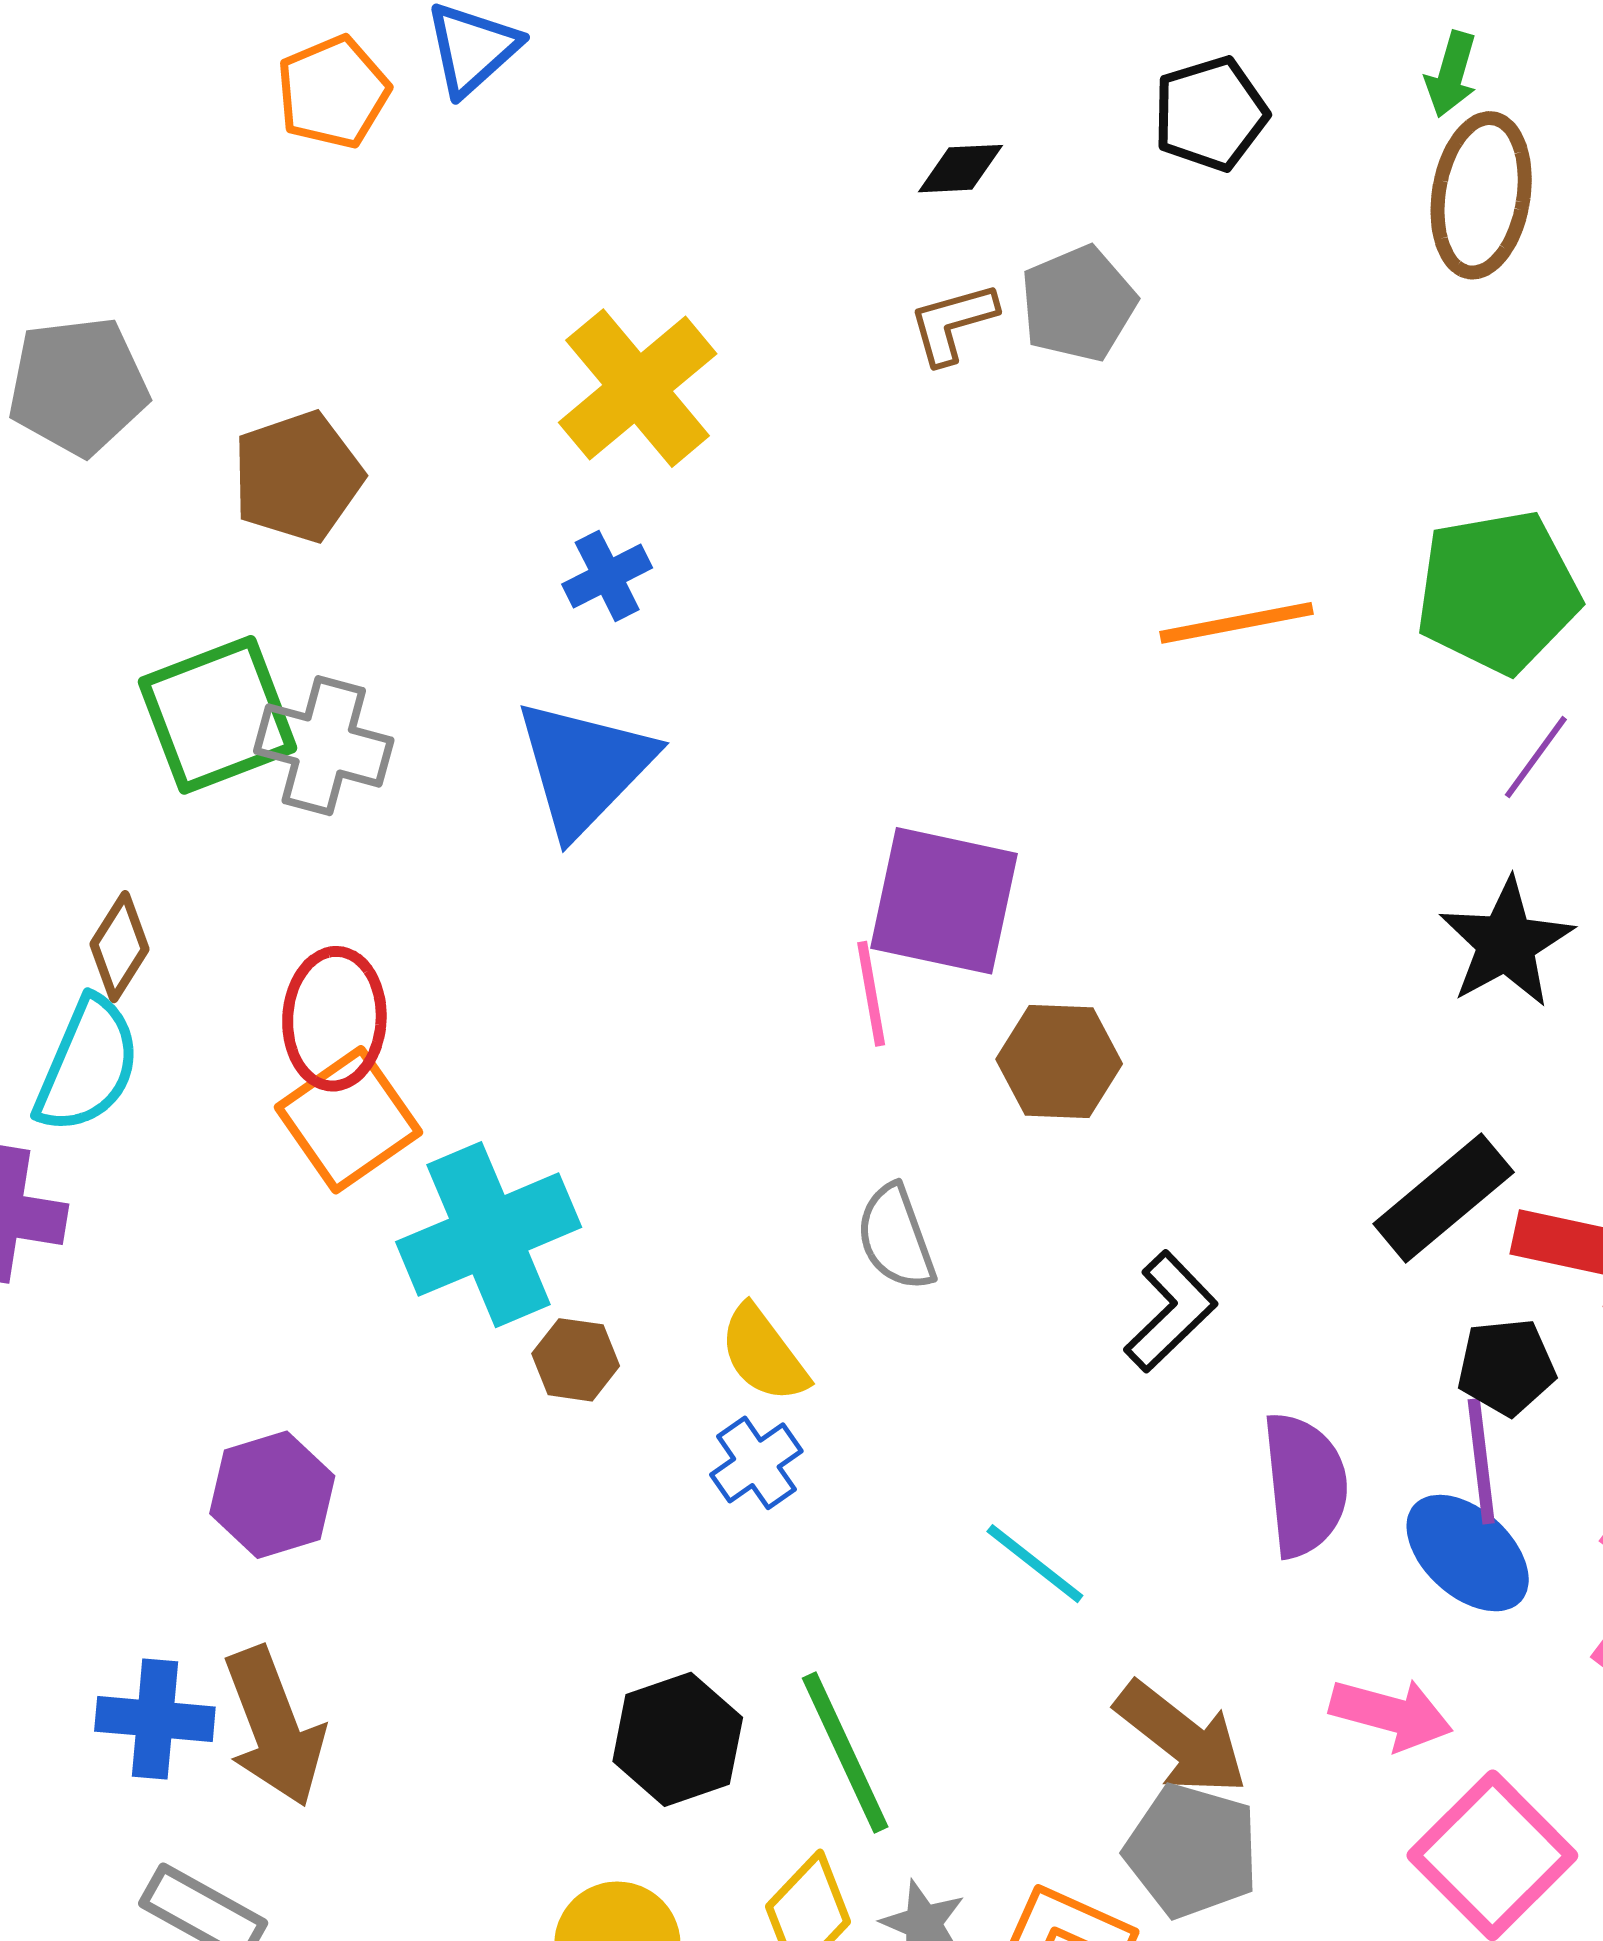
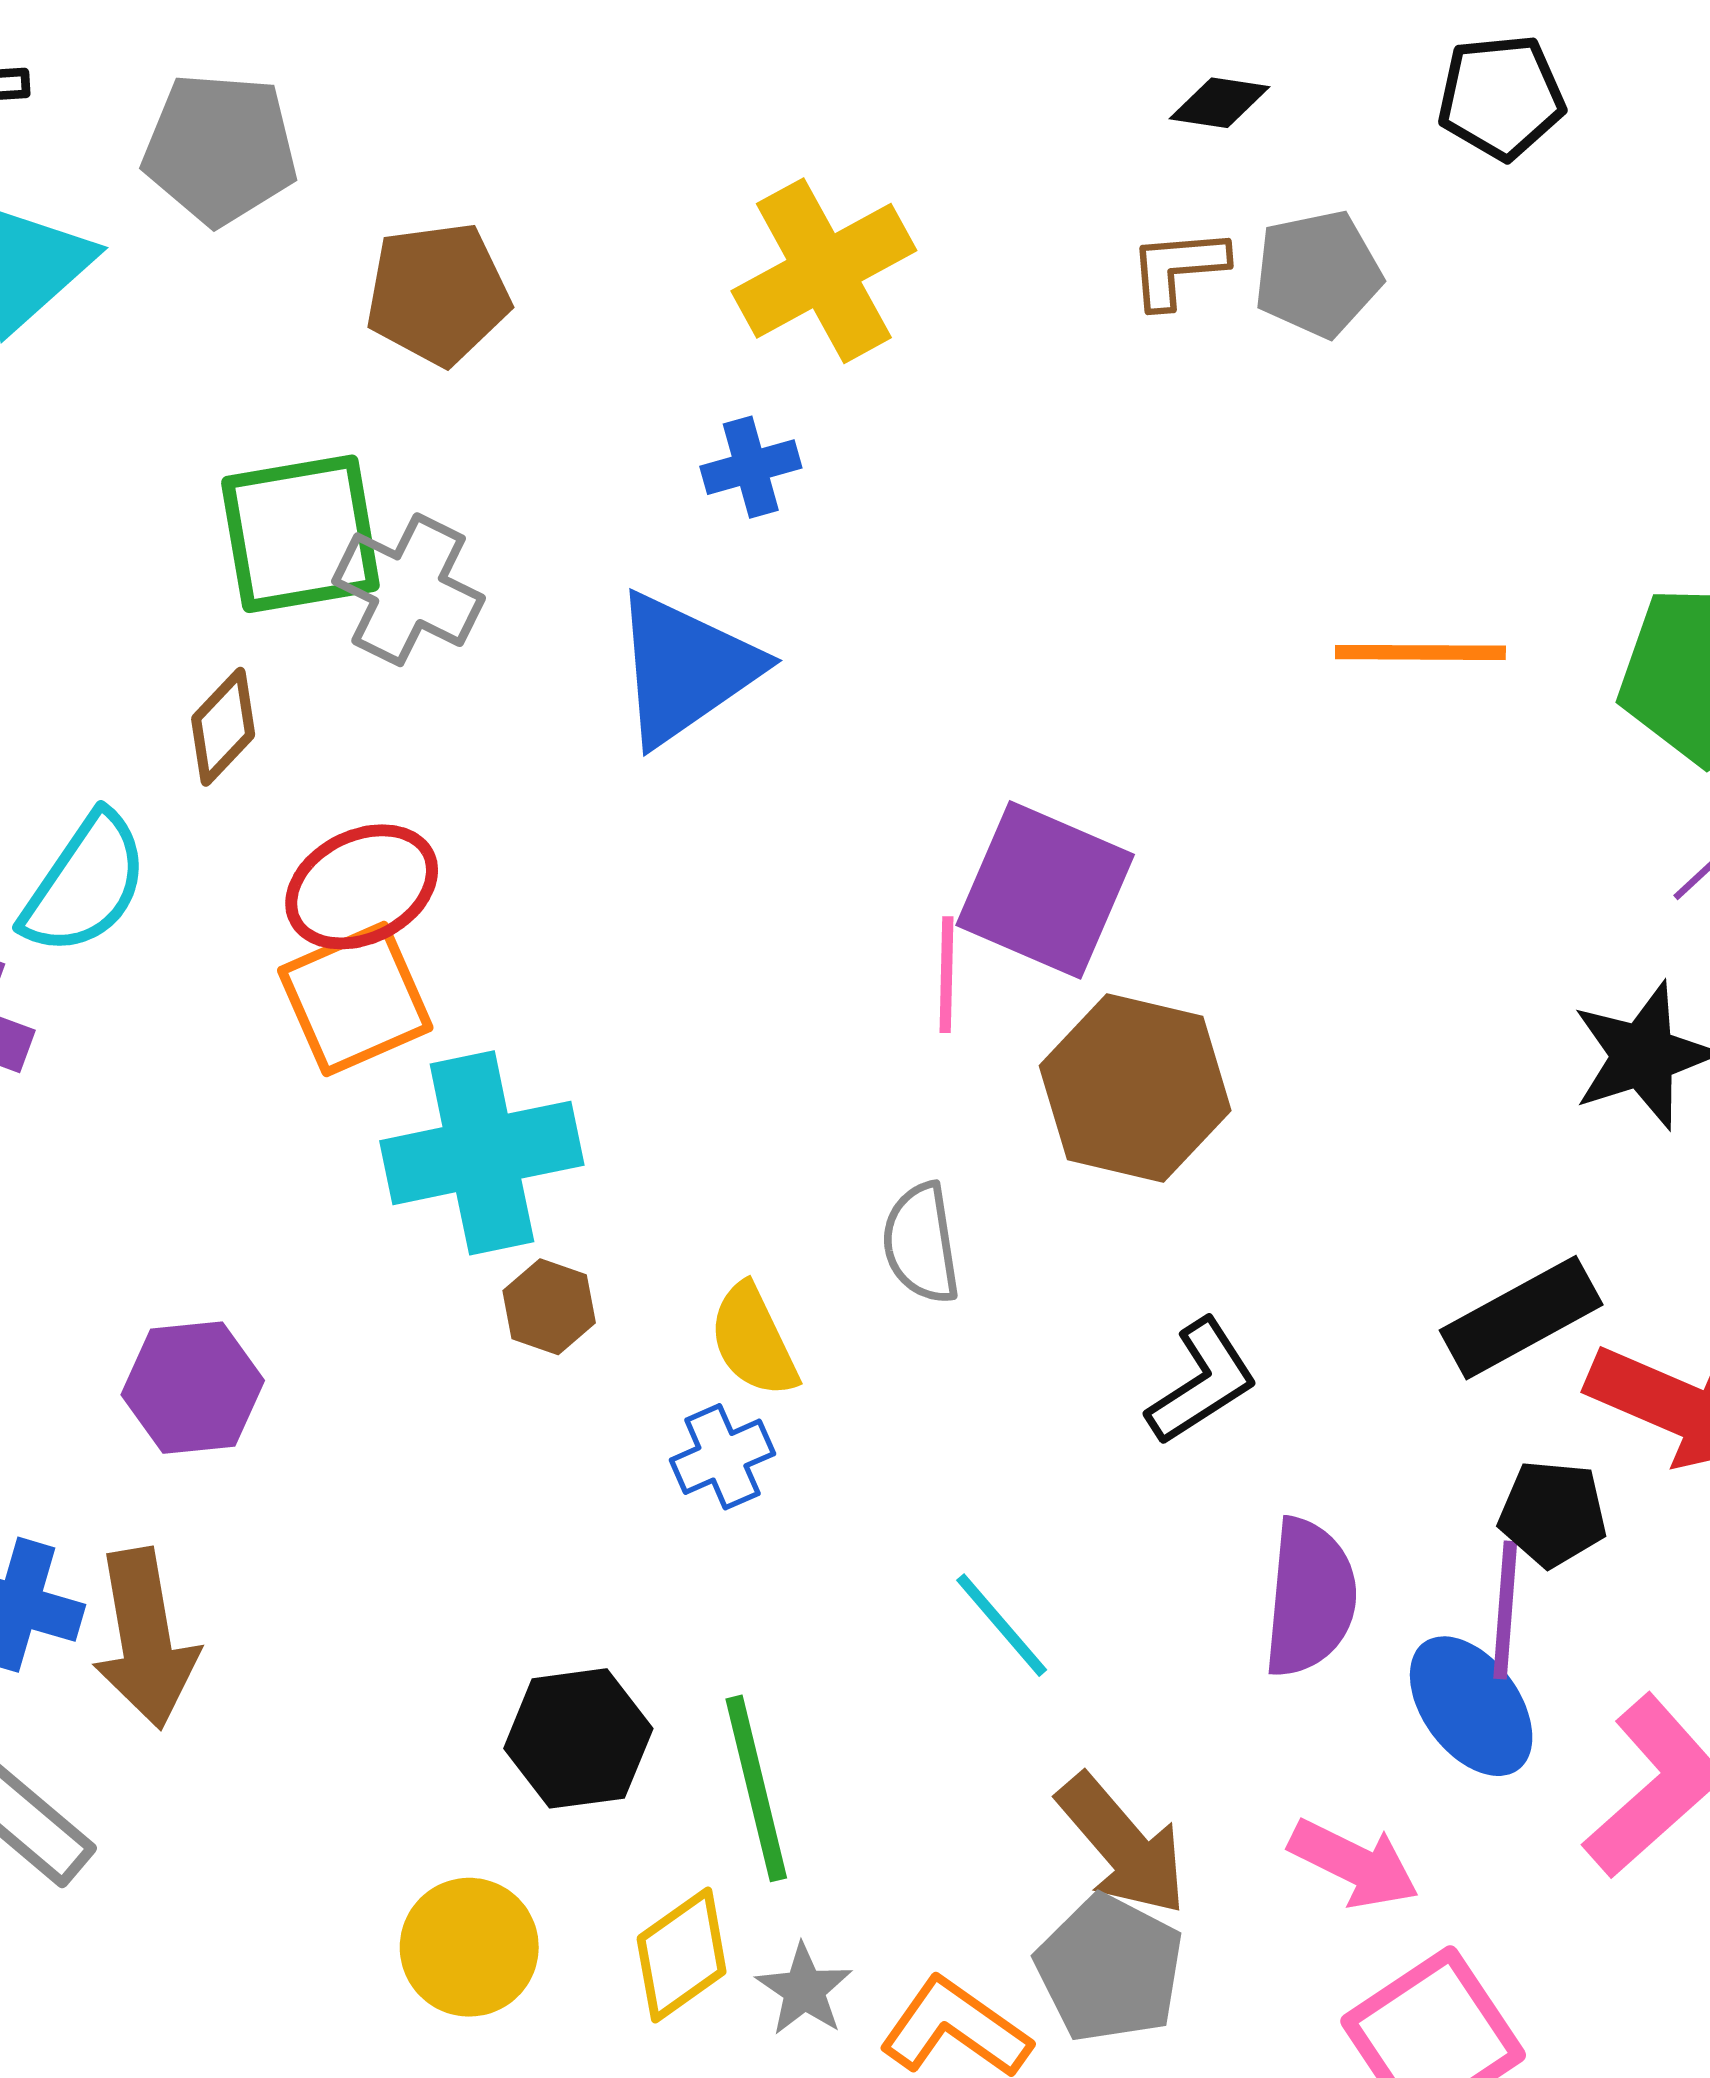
brown diamond: (119, 947) -> (223, 727), moved
red ellipse: (334, 1019) -> (362, 887), turned 49
brown hexagon: (1059, 1061) -> (1135, 1088), size x1.4

